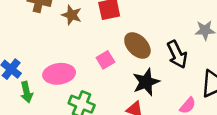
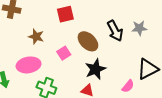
brown star: (72, 15) -> (36, 37), moved
black arrow: (177, 54) -> (115, 31), moved

